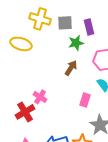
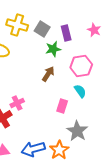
gray square: (65, 23) -> (42, 29), turned 35
pink cross: (40, 97) -> (17, 103), turned 32

